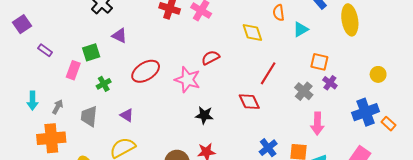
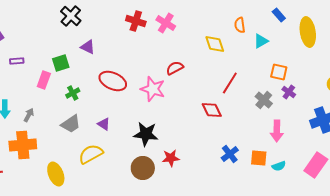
purple rectangle: (45, 50) -> (17, 61), turned -40
red ellipse: (146, 71) -> (113, 81), turned 56
purple triangle: (127, 115) -> (104, 124), moved
black star: (204, 115) -> (146, 134), moved, size x1.4
gray trapezoid: (89, 116) -> (71, 124), moved, turned -130

